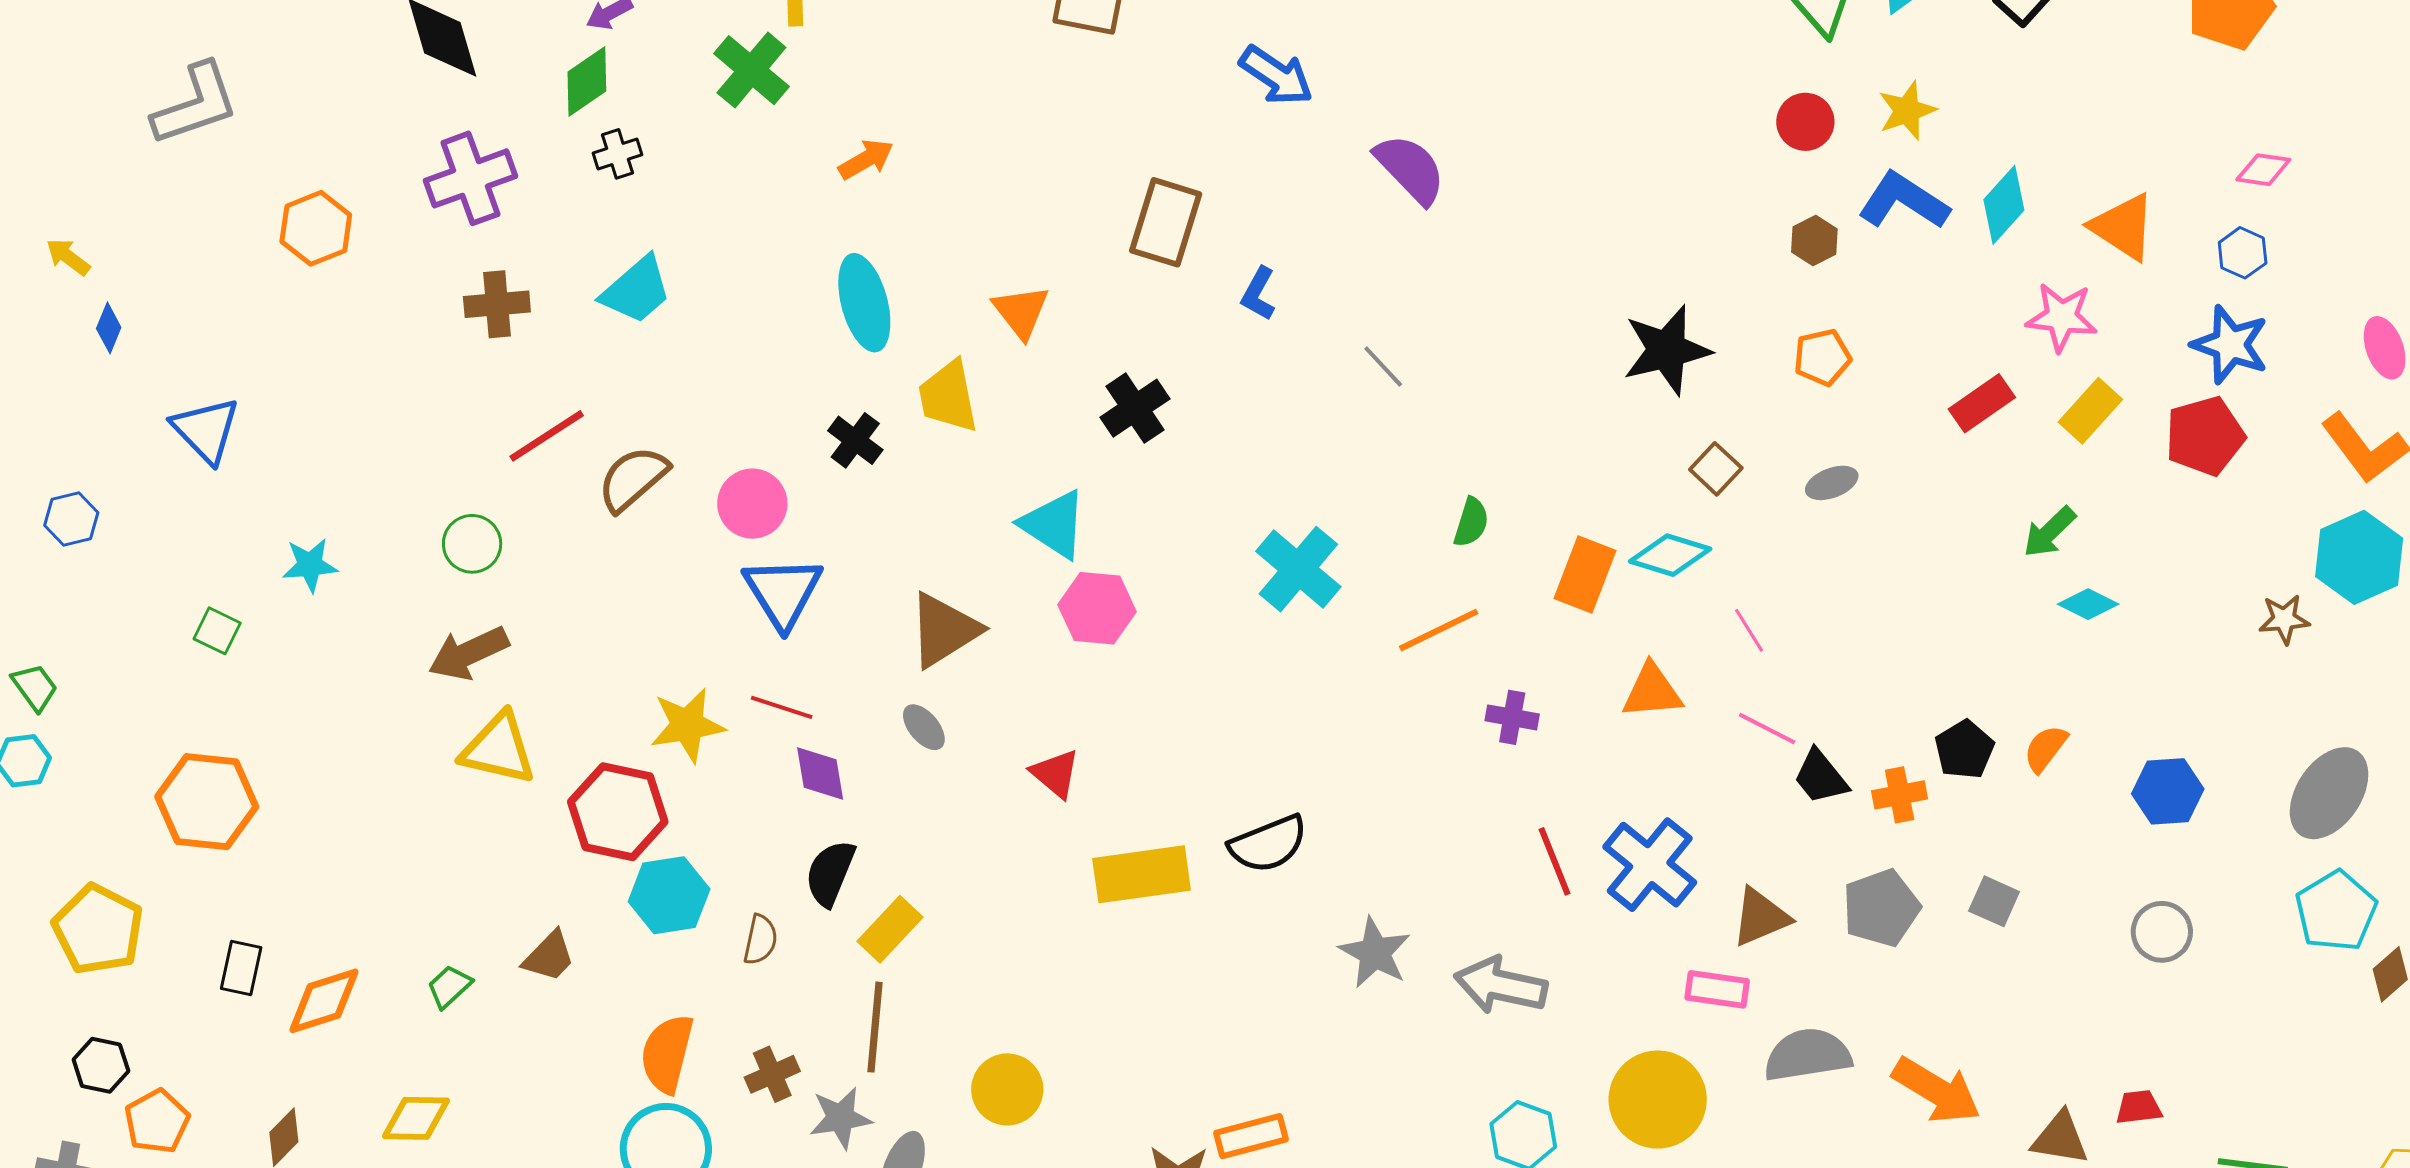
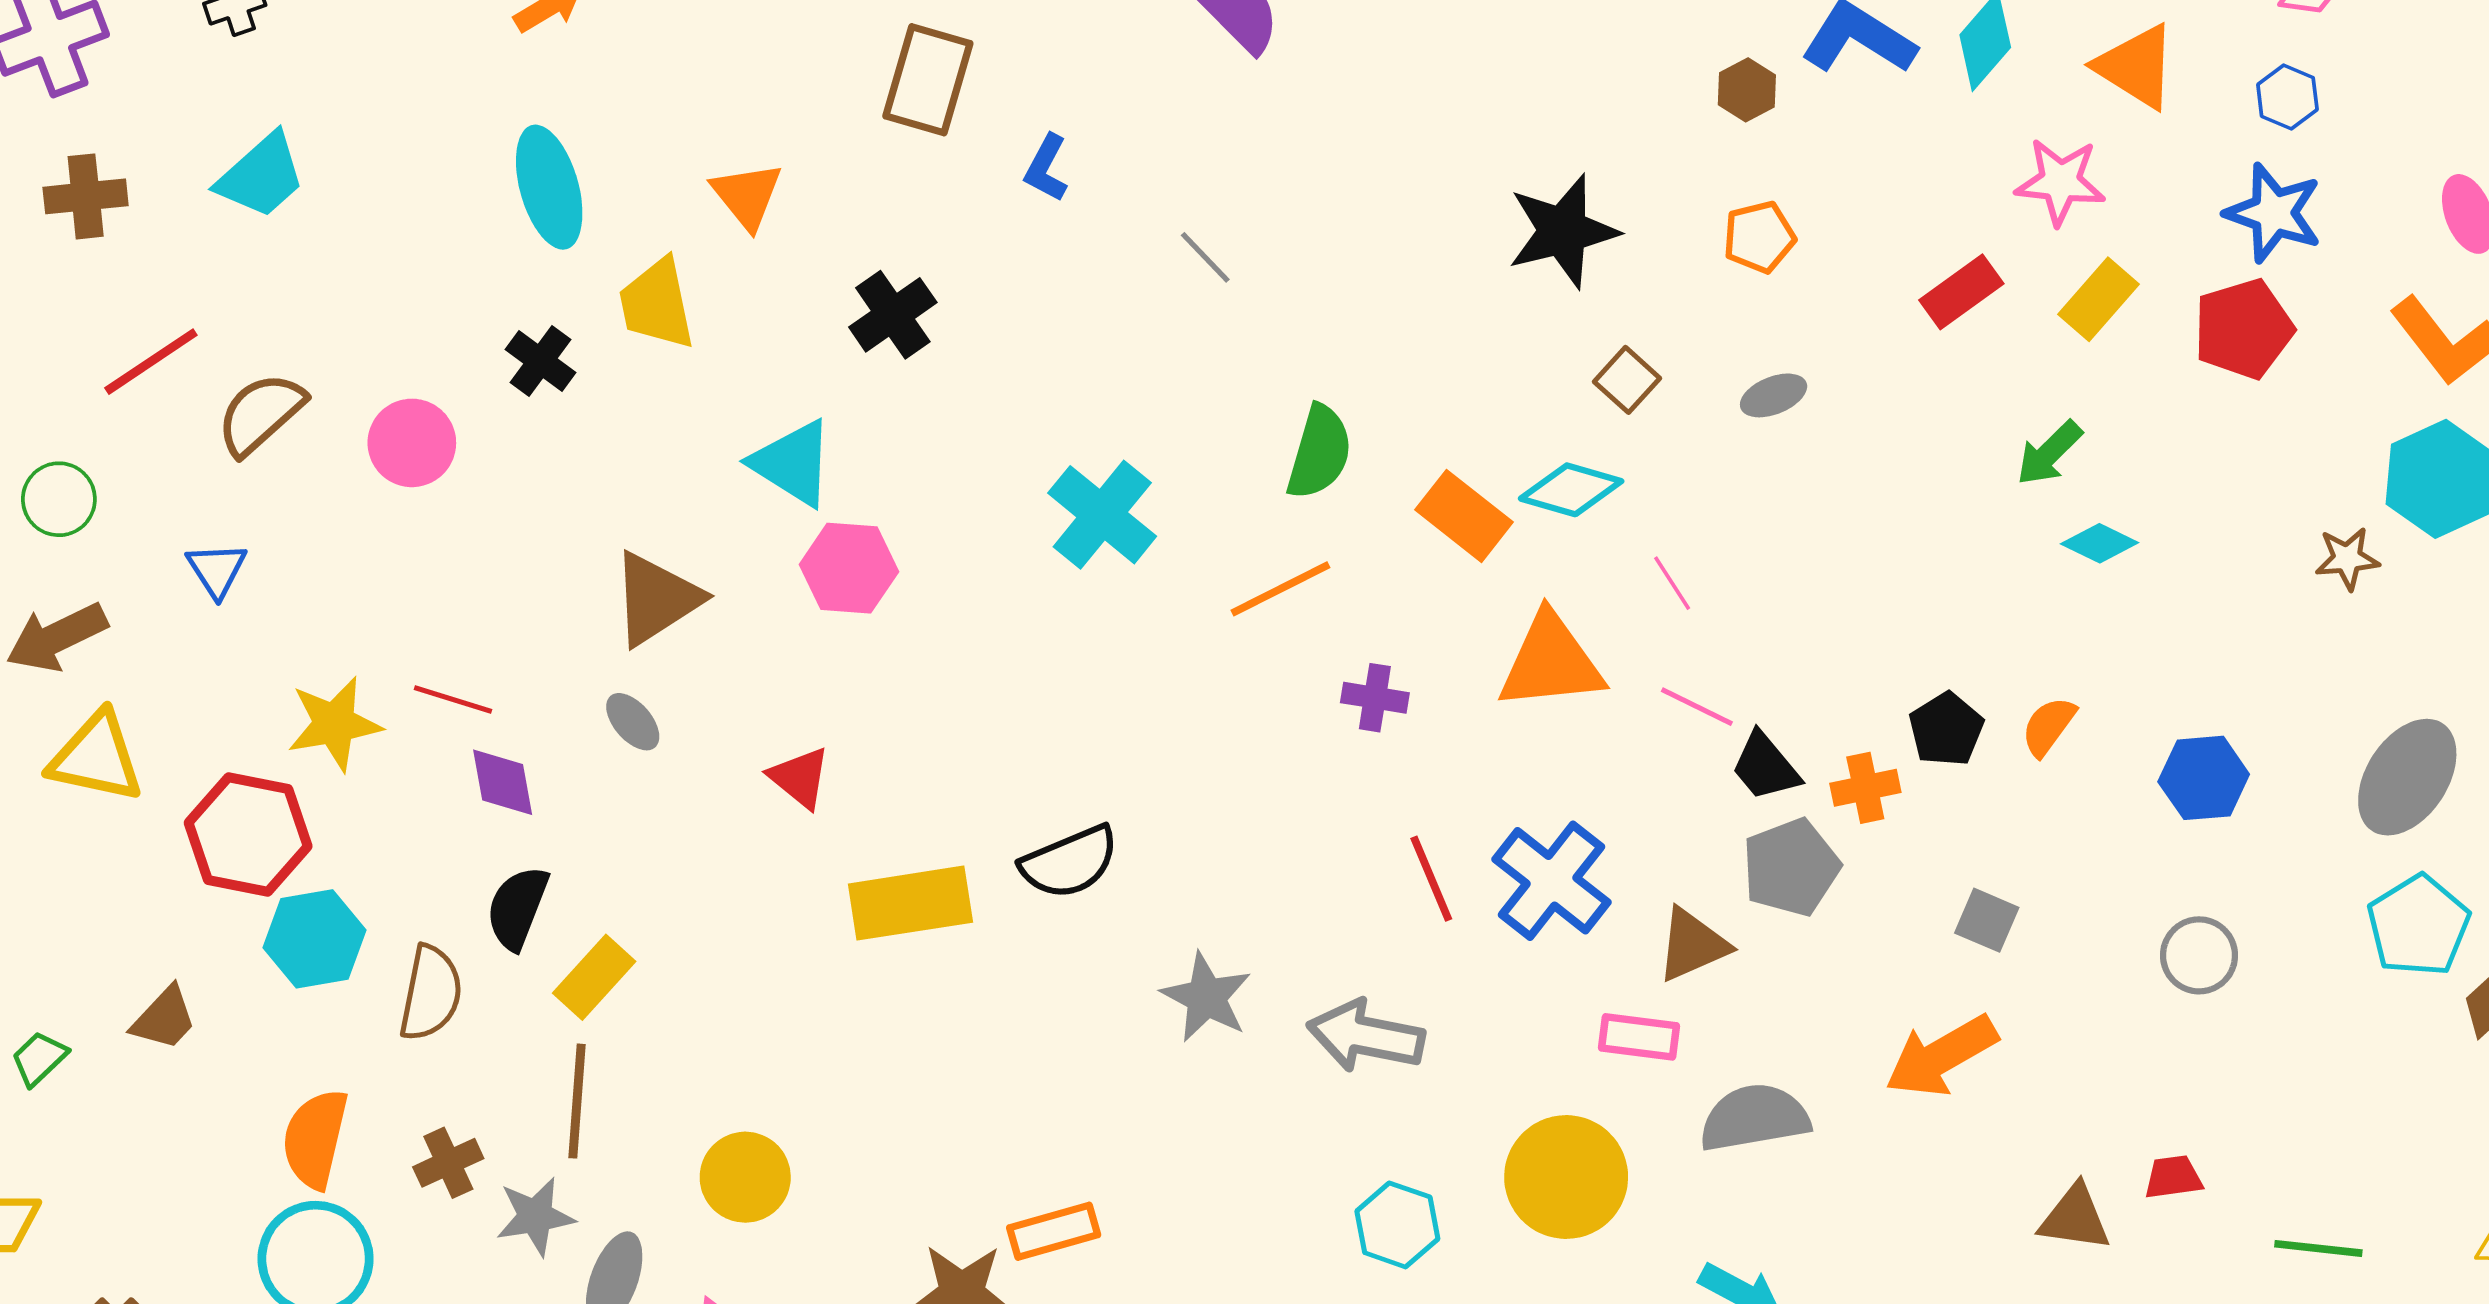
green semicircle: (1471, 522) -> (1319, 452), size x1.5
orange rectangle: (1585, 575) -> (1464, 516), turned -72
blue triangle: (783, 592) -> (217, 570), moved, size x0.6
orange triangle: (1652, 691) -> (1551, 662), size x1.4
gray pentagon: (1881, 908) -> (1791, 867), moved
brown semicircle: (760, 940) -> (431, 993), size x1.5
orange arrow: (1937, 1090) -> (1941, 1056), moved, turned 120

